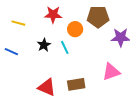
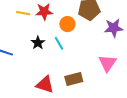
yellow line: (18, 23) -> (23, 13), moved
pink triangle: (111, 72) -> (107, 63), turned -30

